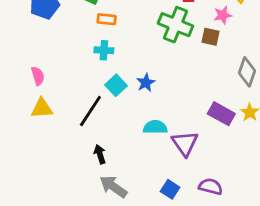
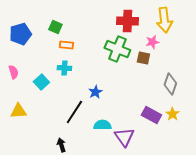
pink semicircle: (38, 76) -> (13, 72), moved
cyan square: (116, 85) -> (41, 82), moved
black line: (90, 111) -> (74, 112), moved

